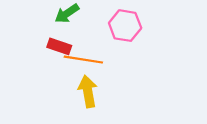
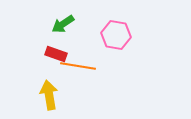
yellow arrow: (88, 91) -> (49, 95), moved

